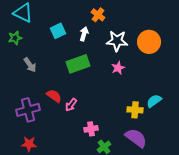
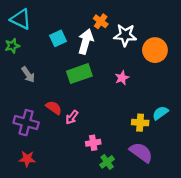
white arrow: (84, 34) -> (86, 42), size x1.6
white star: (117, 41) -> (125, 35), moved
purple cross: (28, 110) -> (26, 123), turned 30

